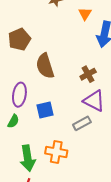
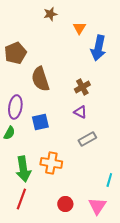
purple triangle: (94, 101) -> (80, 112), moved, size x0.6
gray rectangle: (82, 123) -> (87, 139), moved

